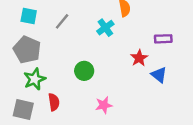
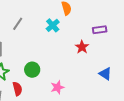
green circle: (84, 71) -> (32, 70), moved
blue triangle: (159, 75) -> (105, 74), moved

